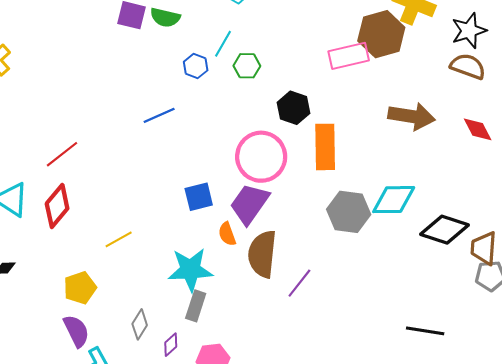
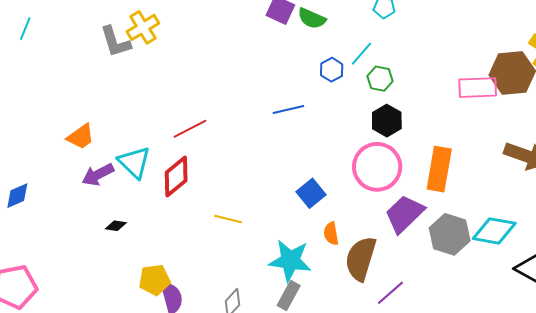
black hexagon: (294, 108) -> (387, 121), moved
blue square: (199, 197) -> (311, 193), turned -36
purple trapezoid: (250, 204) -> (404, 214), moved
yellow line: (119, 239) -> (228, 219), turned 32
yellow pentagon: (80, 288) -> (155, 280), moved

